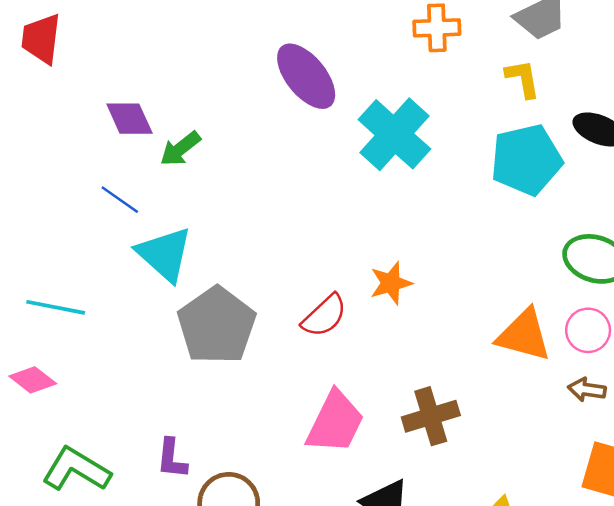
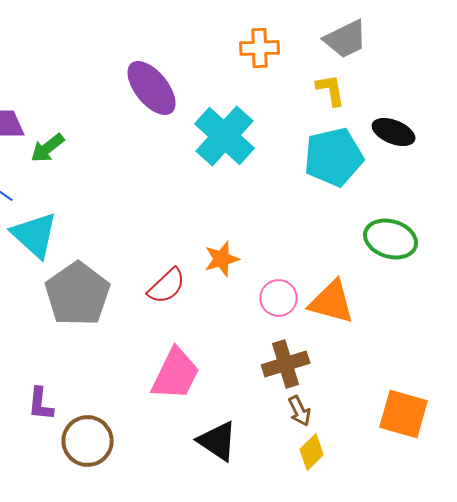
pink circle: (588, 330) -> (279, 298), moved
brown arrow: (587, 390) -> (300, 411), moved, turned -124
brown cross: (431, 416) -> (286, 364), moved

